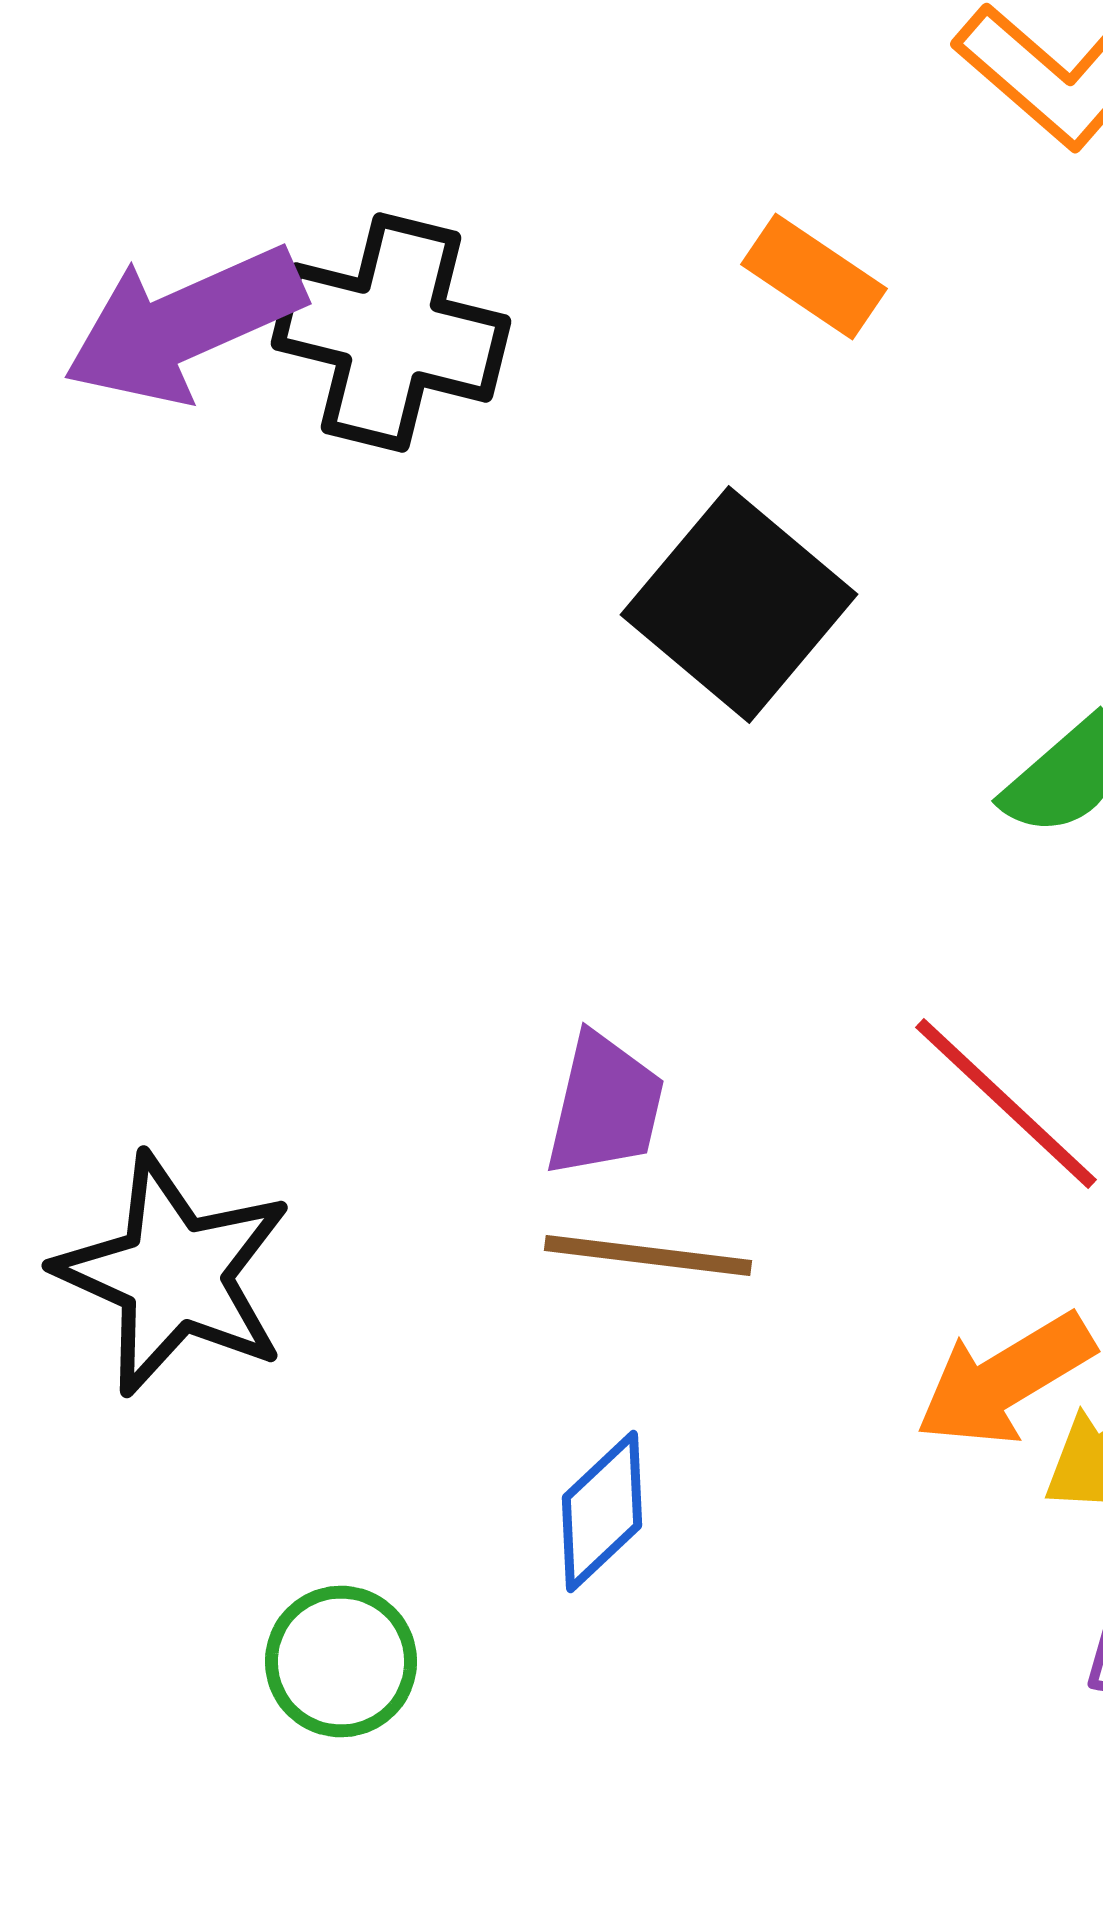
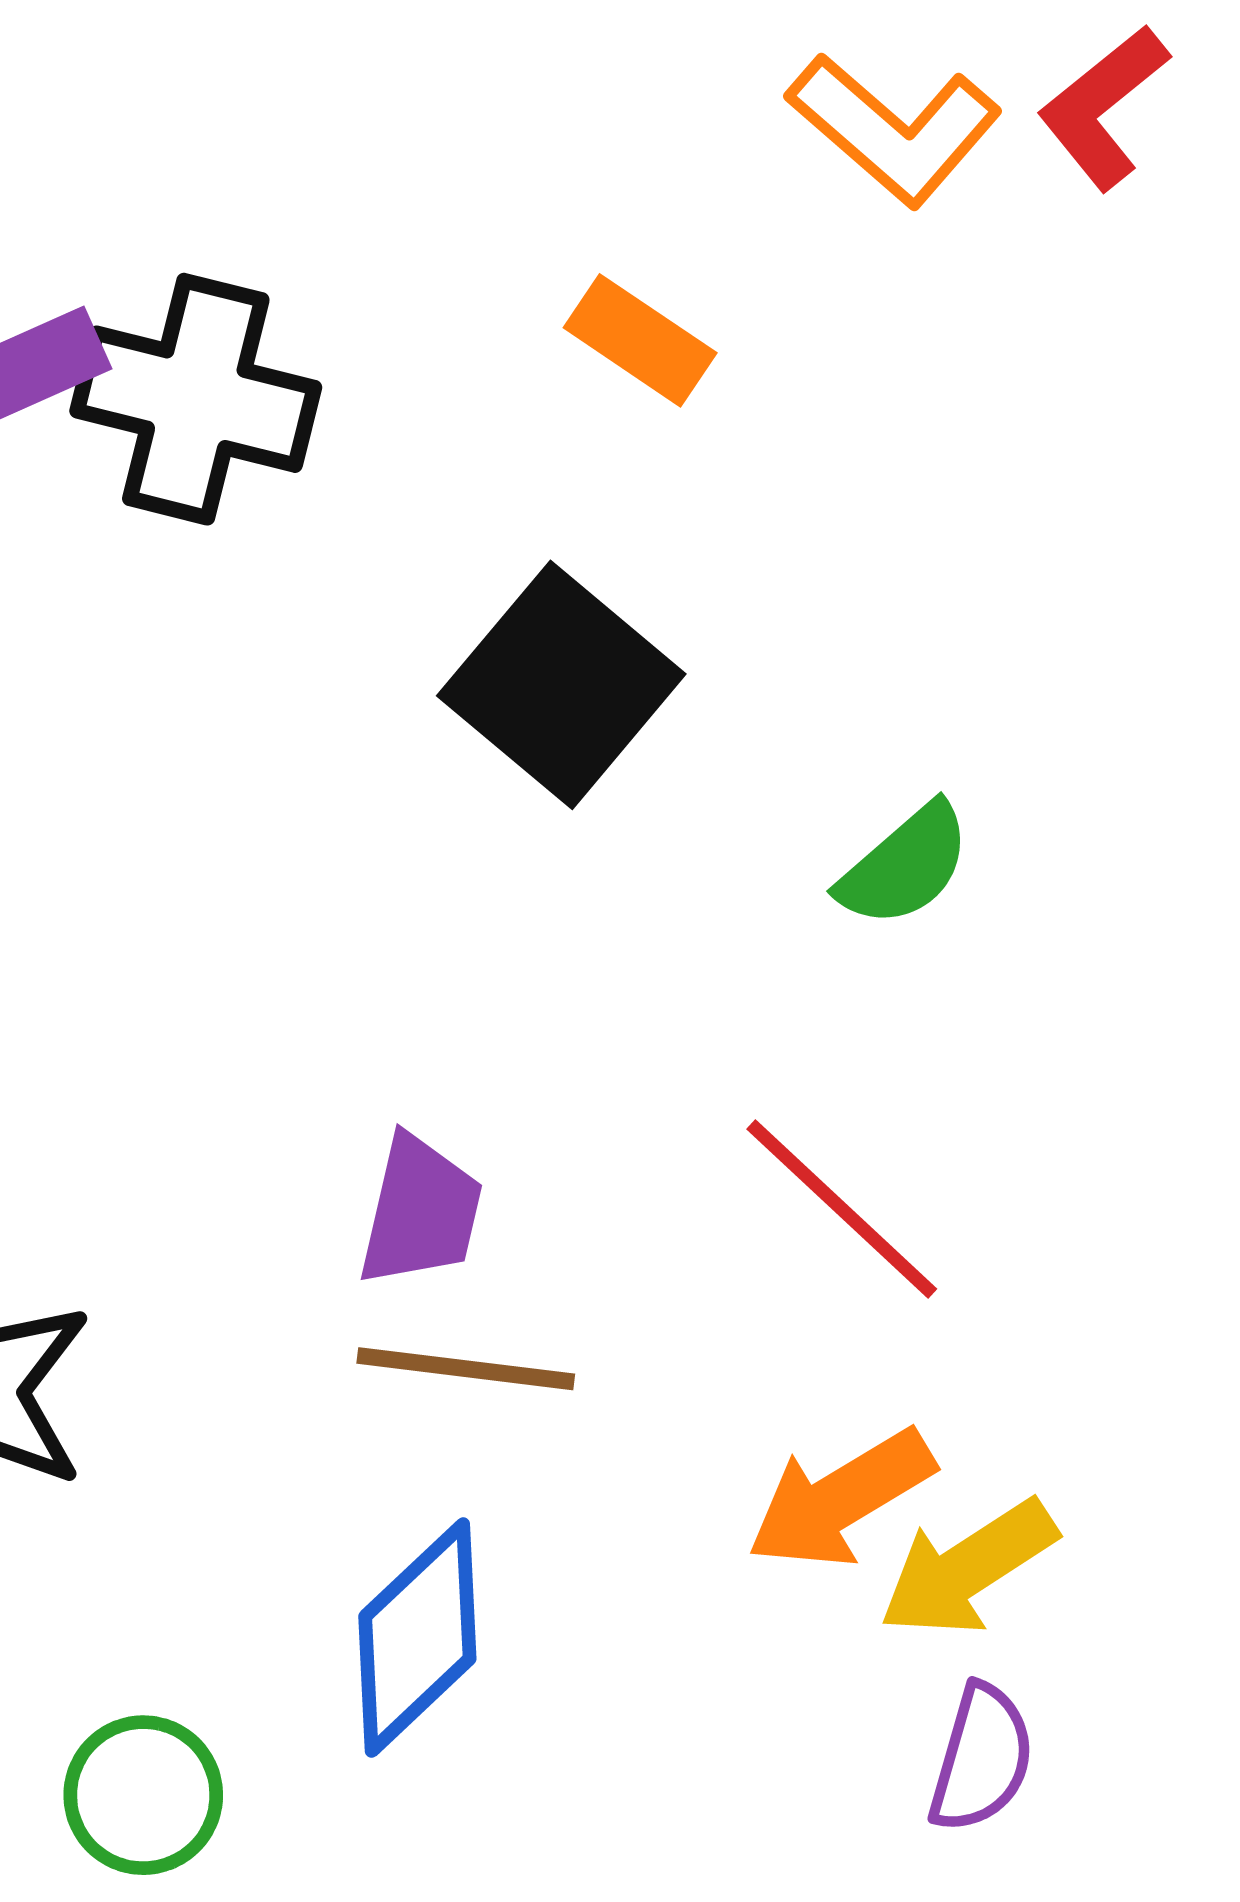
blue diamond: (602, 1512) -> (417, 1638), size x1.4

